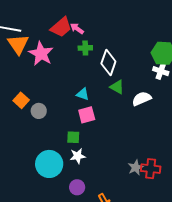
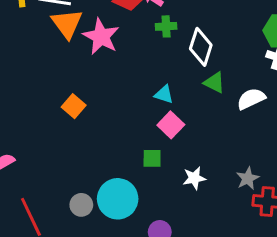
gray circle: (39, 111) -> (81, 205), moved
pink square: (87, 115) -> (171, 125), turned -30
white star: (78, 156) -> (194, 178), moved
gray star: (136, 167) -> (248, 178), moved

